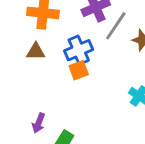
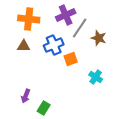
orange square: (79, 70) -> (71, 59), moved

